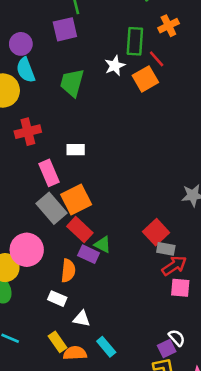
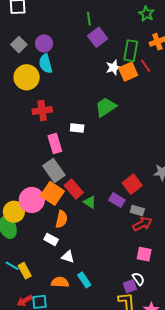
purple square: (65, 29) -> (98, 37), moved, turned -30
orange square: (145, 79) -> (128, 72), moved
green trapezoid: (72, 83) -> (106, 107), moved, turned 35
orange square: (76, 199) -> (52, 193), moved, turned -35
red square: (156, 232) -> (132, 184), moved
purple rectangle: (89, 254) -> (117, 200), moved
pink square: (180, 288) -> (144, 254), moved
yellow rectangle: (57, 342) -> (25, 271), moved

